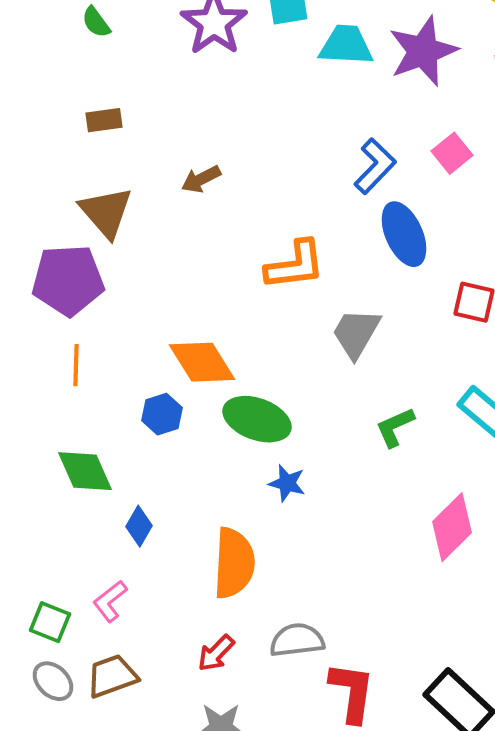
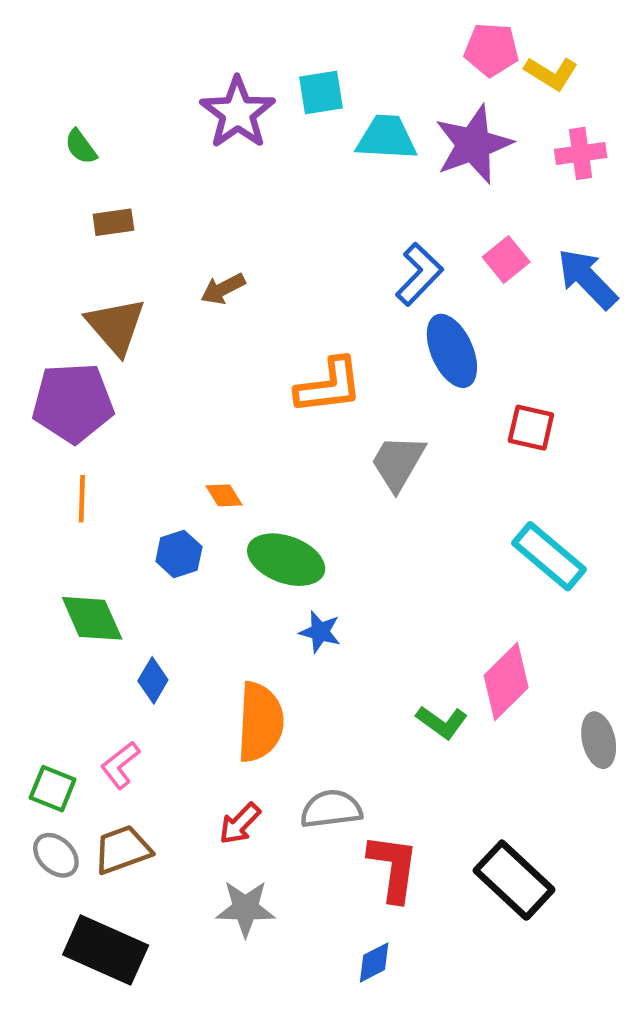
green semicircle: (96, 22) -> (81, 147), moved
orange diamond: (202, 362) -> (224, 495), size x0.5
green L-shape: (395, 427) -> (442, 722), moved, turned -120

